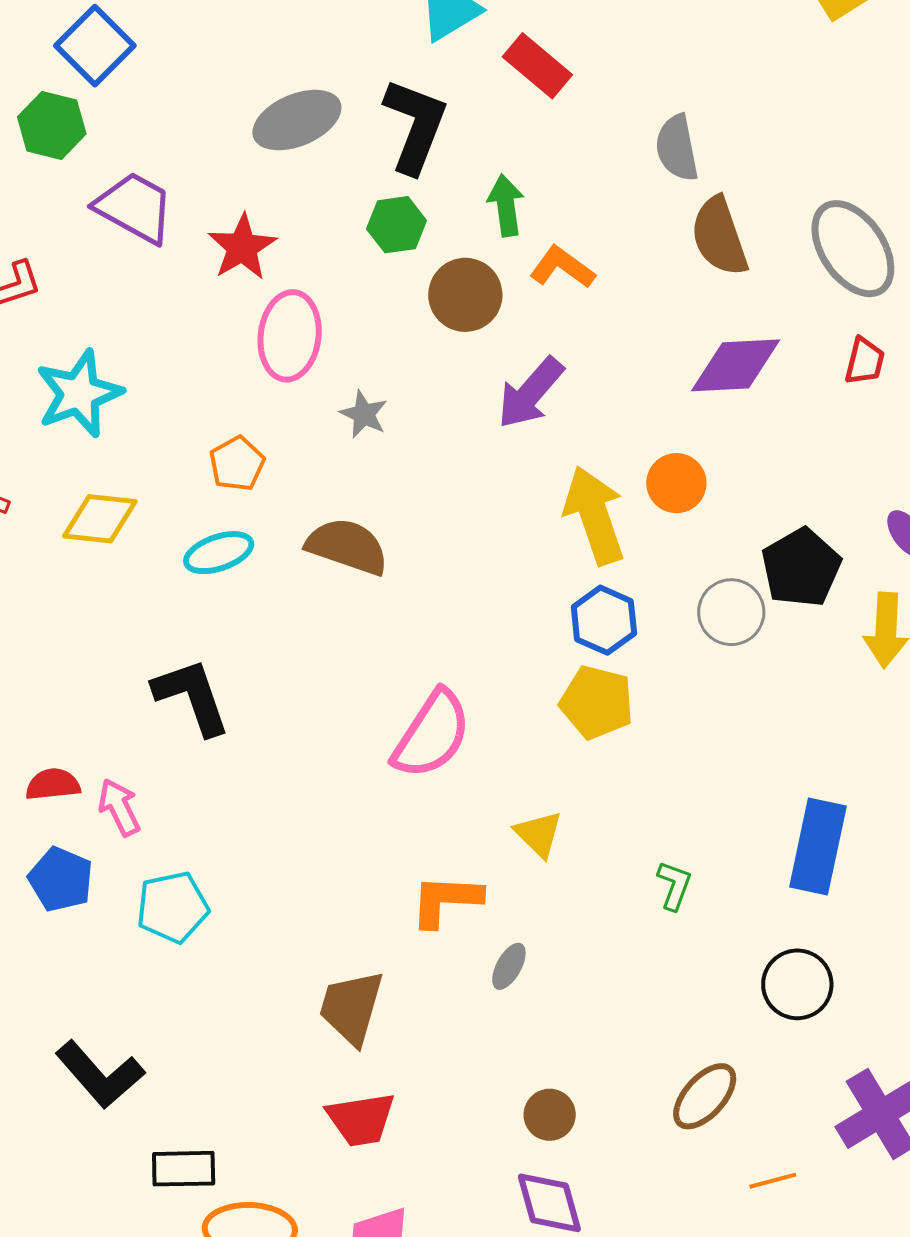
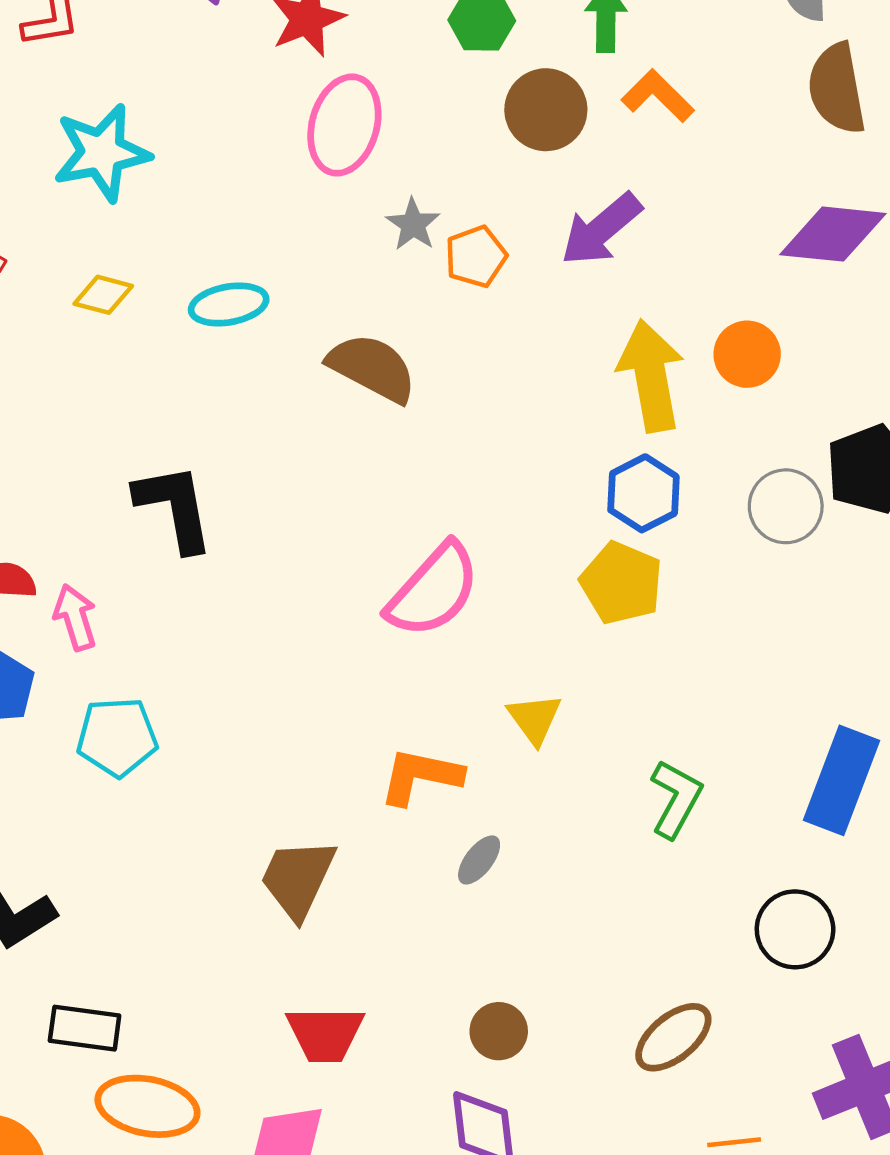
orange pentagon: (237, 464) -> (476, 257), moved
yellow diamond: (100, 519) -> (103, 295), size x0.7
cyan ellipse: (219, 553) -> (229, 304), moved
green L-shape: (674, 885) -> (676, 799), size x1.4
red trapezoid: (361, 1119) -> (325, 1034), moved

